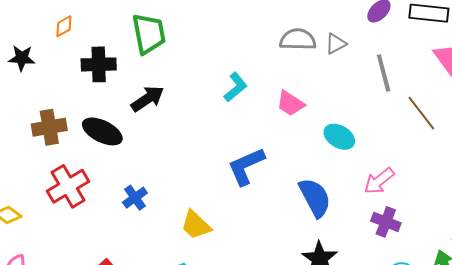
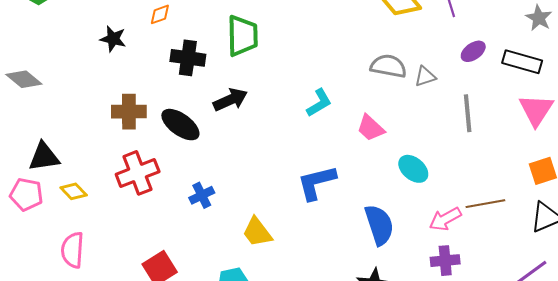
brown line: (421, 113) -> (485, 204), moved, turned -72
purple cross: (386, 222) -> (445, 261), turned -36

